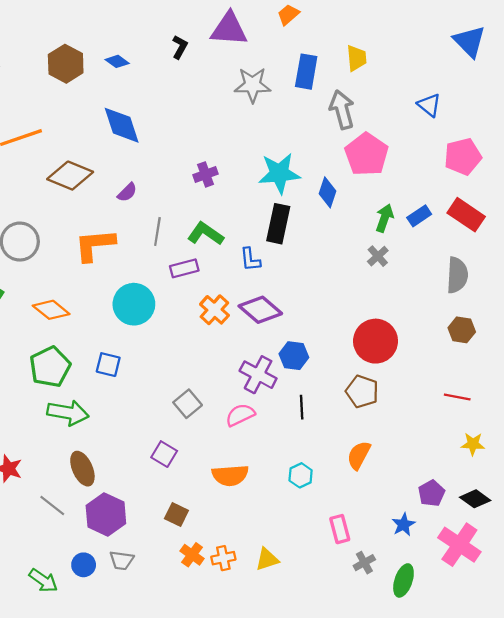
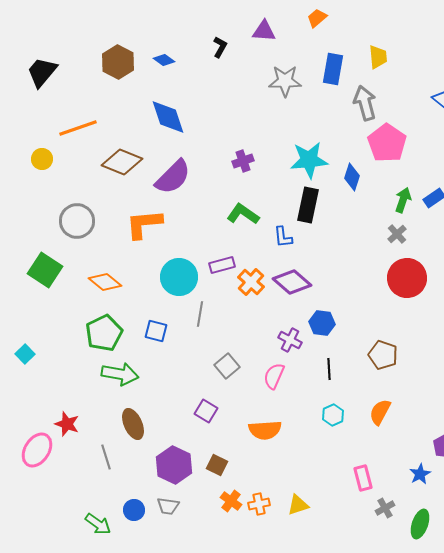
purple triangle: (229, 29) -> (264, 31), size x0.7
purple semicircle: (127, 192) -> (173, 177), size x2.0
gray line: (157, 231) -> (200, 314), moved
purple rectangle: (184, 268) -> (222, 265), moved
red circle: (376, 341) -> (407, 278), moved
purple cross: (258, 375) -> (290, 340), size x0.7
pink semicircle: (240, 415) -> (274, 376), turned -40
cyan hexagon: (301, 475) -> (333, 415), moved
gray line: (52, 506) -> (106, 457), turned 35
purple hexagon: (106, 514) -> (174, 465), moved

